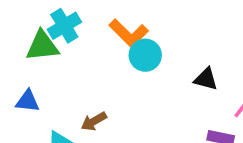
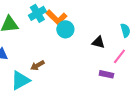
cyan cross: (64, 26) -> (37, 13), moved

